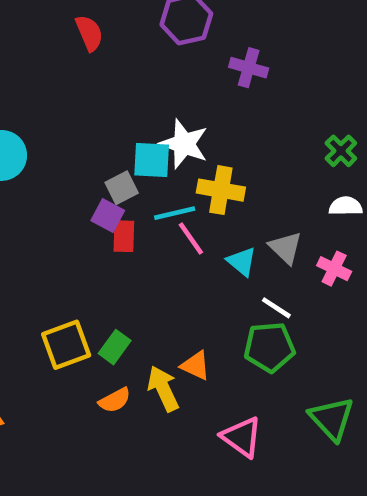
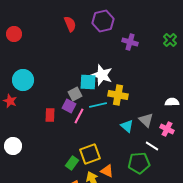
red semicircle: (89, 33) -> (70, 24), moved
green cross: (341, 151) -> (170, 40), moved
red rectangle: (124, 236) -> (50, 115), moved
pink line: (191, 239) -> (79, 116), moved, turned 63
white line: (276, 308) -> (152, 146), moved
yellow square: (66, 345) -> (90, 154), moved

